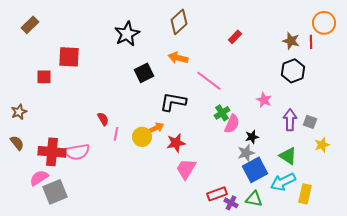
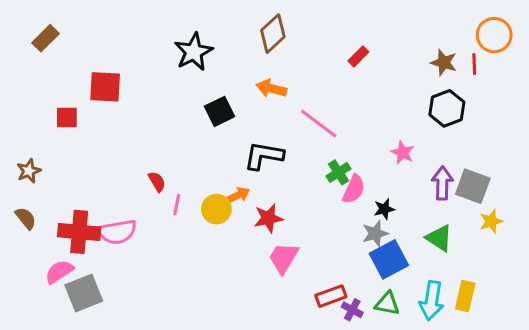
gray square: (310, 122) -> (473, 186), size x1.6
cyan arrow: (283, 182) -> (432, 301), moved, turned -55

